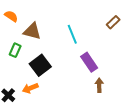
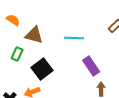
cyan line: (72, 34) -> (74, 38), turned -66

